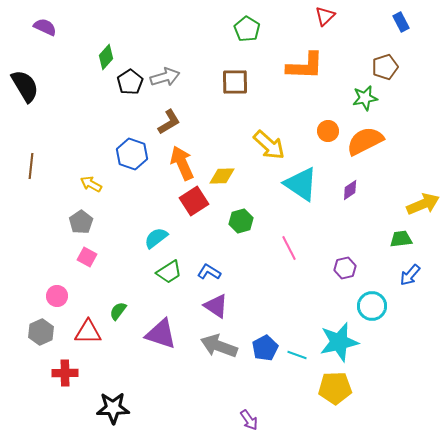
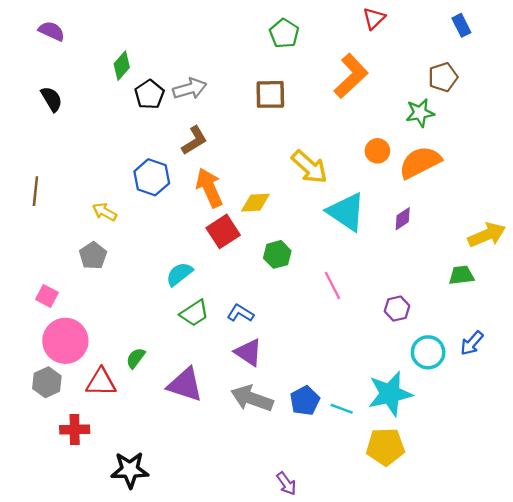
orange L-shape: (305, 66) -> (351, 76), turned -45
black semicircle: (25, 86) -> (52, 99), moved, size x0.7
pink square: (87, 257) -> (47, 296), moved
blue arrow: (410, 275) -> (472, 343), moved
pink circle: (57, 296) -> (65, 341), size x1.8

